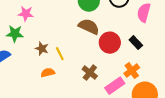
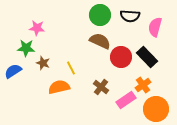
black rectangle: (136, 43) -> (147, 57), size x1.5
brown star: (42, 49) -> (43, 63), moved
orange semicircle: (48, 73) -> (59, 87), size x1.5

